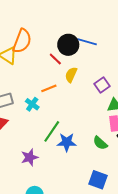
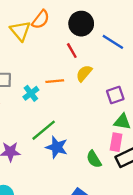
orange semicircle: (22, 41) -> (41, 19), size x0.7
black circle: (68, 45) -> (81, 24), moved

